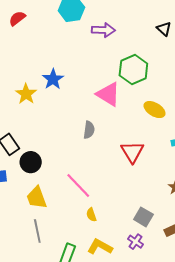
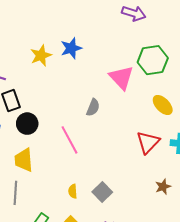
red triangle: (132, 152) -> (148, 142), moved
pink line: (78, 185) -> (69, 140), moved
gray square: (143, 217) -> (102, 192), moved

